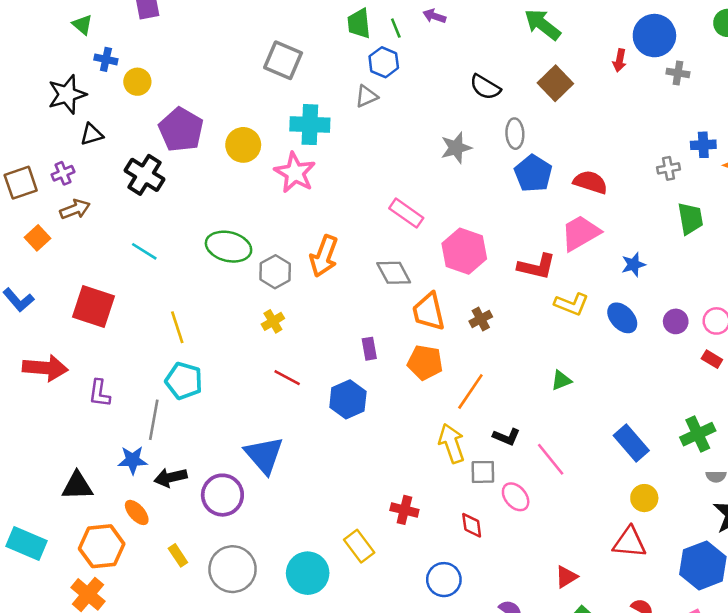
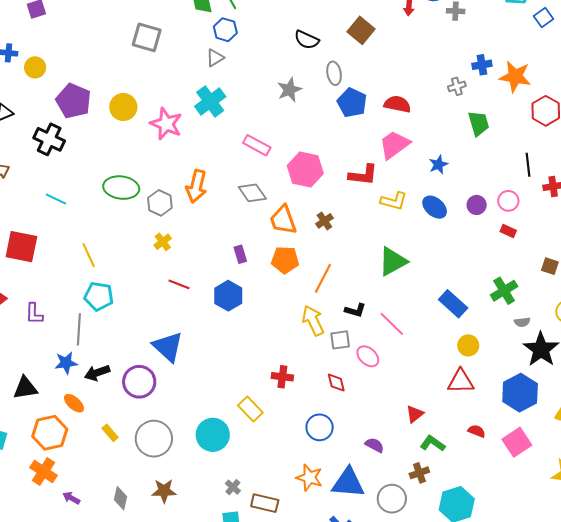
cyan cross: (310, 125) -> (210, 101), moved, turned -32
green triangle: (561, 380) -> (393, 261), size x1.8

